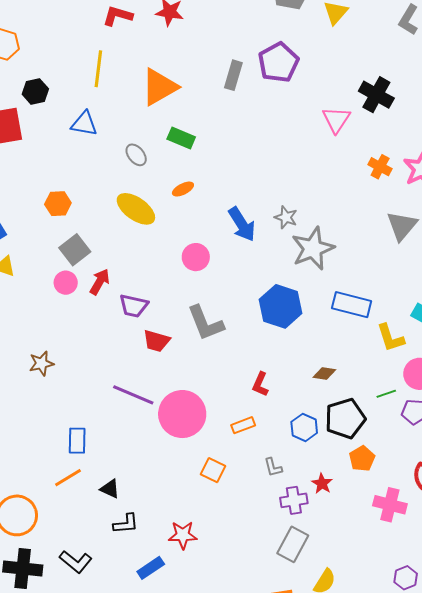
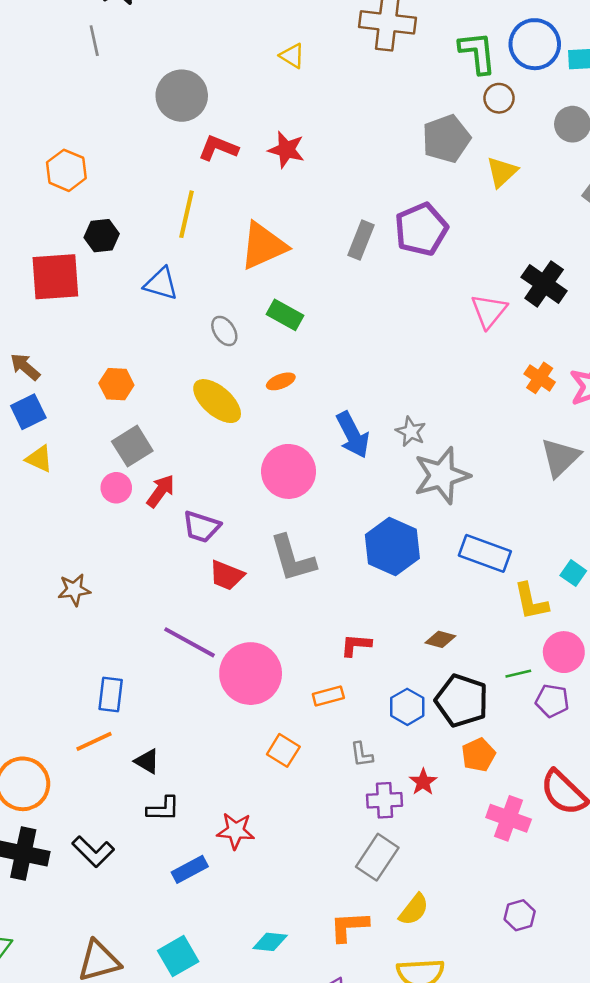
pink circle: (196, 257) -> (289, 471), size x1.5
red L-shape: (260, 384) -> (356, 645), turned 65
black pentagon: (345, 419) -> (462, 701), turned 30

